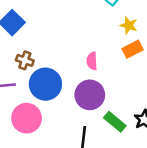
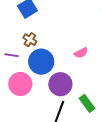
pink semicircle: (92, 61) -> (81, 53), turned -128
purple circle: (90, 95) -> (60, 84), moved

